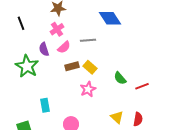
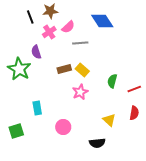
black line: (21, 23) -> (30, 17), moved
pink semicircle: (64, 47) -> (68, 27), moved
green semicircle: (120, 78) -> (112, 81), turned 56
red semicircle: (138, 119) -> (134, 113), moved

